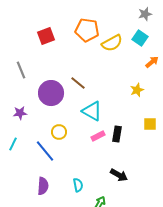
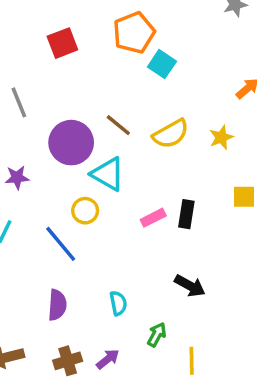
orange pentagon: (87, 30) -> (134, 33), turned -30
cyan square: (140, 38) -> (162, 64), moved
yellow semicircle: (112, 43) -> (171, 134), moved
cyan triangle: (92, 111) -> (108, 174), moved

